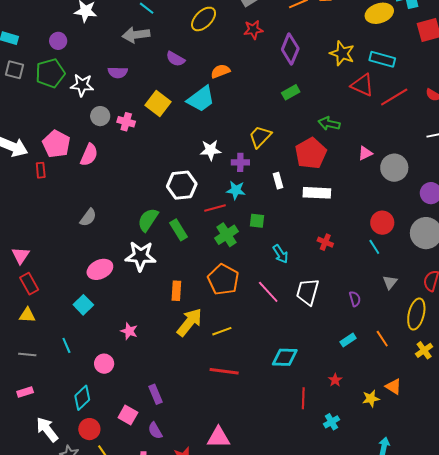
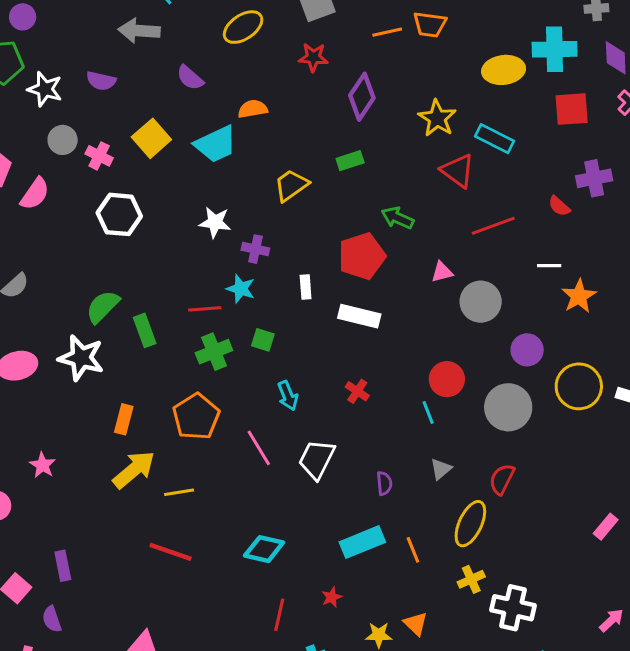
red line: (394, 97) -> (493, 226), moved
yellow trapezoid: (260, 137) -> (291, 185), moved
white hexagon: (182, 185) -> (119, 214), moved
cyan rectangle: (348, 340) -> (362, 542), size x1.8

